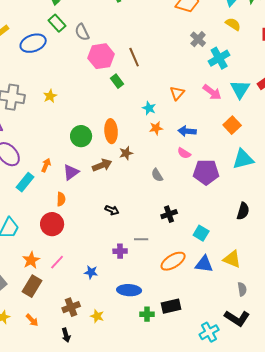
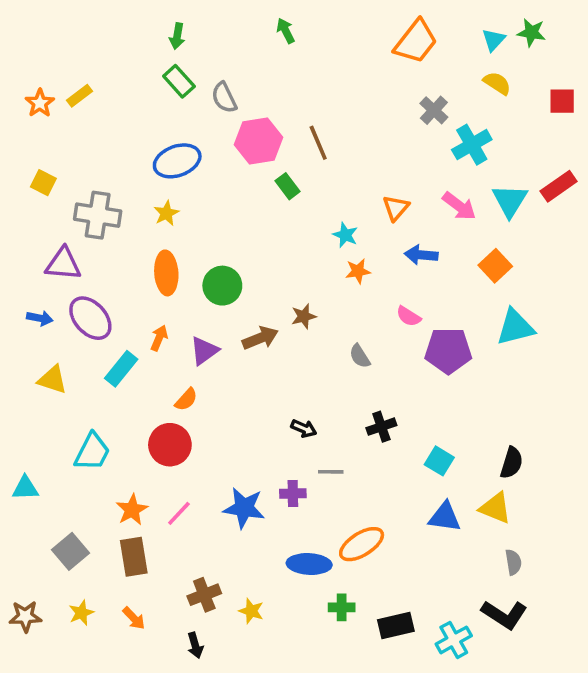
blue ellipse: (33, 43) -> (177, 161), moved
orange ellipse: (111, 131) -> (166, 273), moved
blue arrow: (187, 131) -> (421, 255), moved
orange semicircle: (61, 199) -> (186, 399), turned 40
black arrow: (112, 210) -> (304, 428), moved
black semicircle: (243, 211) -> (512, 463), moved
orange ellipse: (173, 261) -> (362, 544), moved
blue star: (91, 272) -> (244, 508), moved, size x1.6
brown rectangle: (32, 286) -> (134, 557), turned -40
black rectangle: (171, 306) -> (396, 625), moved

